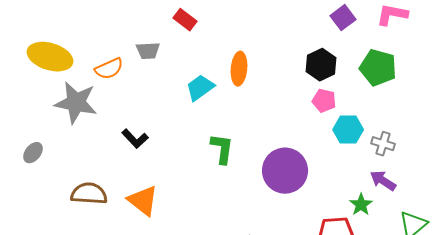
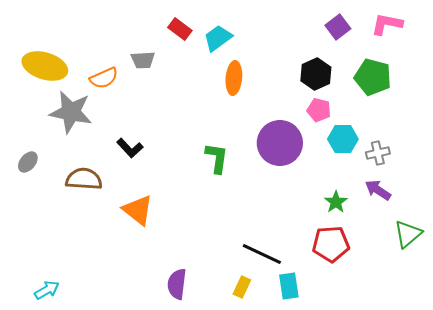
cyan trapezoid: (200, 88) -> (218, 38), moved
gray cross: (383, 144) -> (378, 153), turned -30
purple circle: (285, 171) -> (280, 143), moved
brown semicircle: (89, 194) -> (84, 179), moved
green star: (361, 205) -> (336, 202), moved

